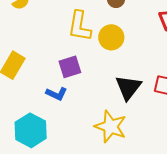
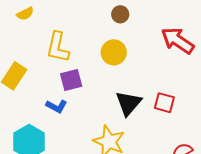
yellow L-shape: (80, 26) -> (58, 47), moved

